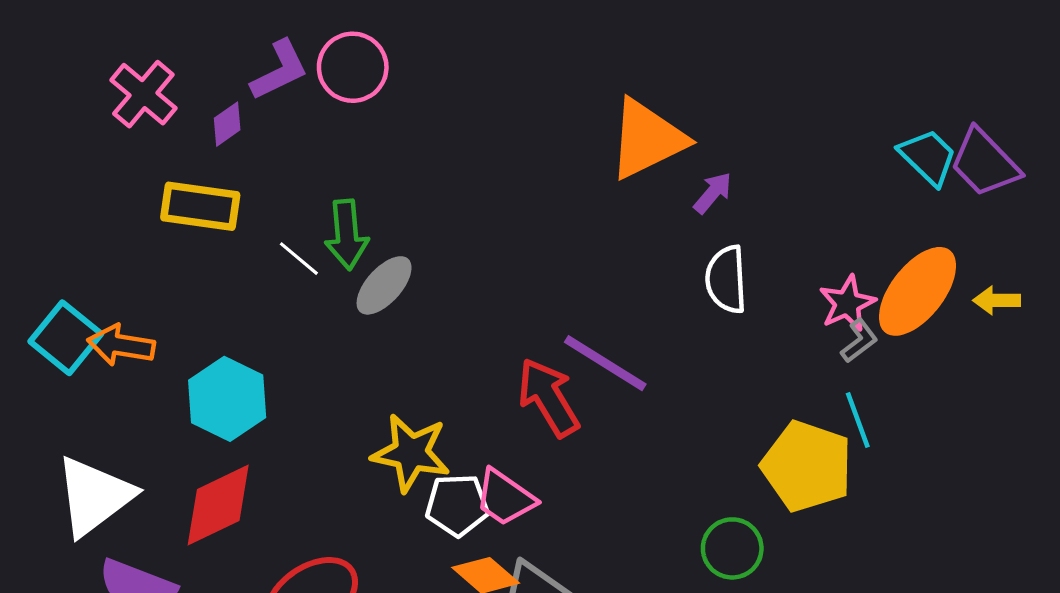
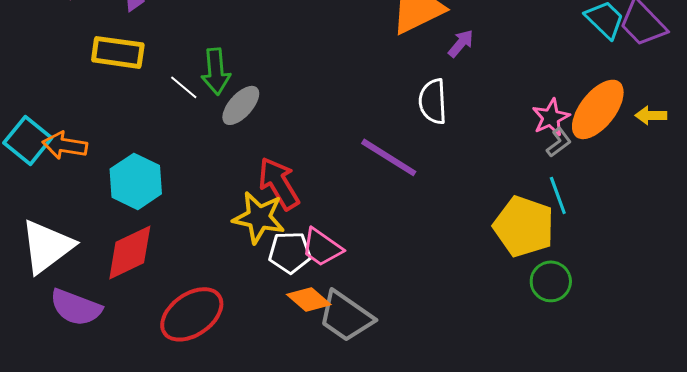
white semicircle: (726, 279) -> (433, 101), moved
red arrow: (548, 397) -> (279, 183), moved
green circle: (732, 548) -> (551, 281), moved

